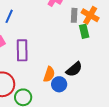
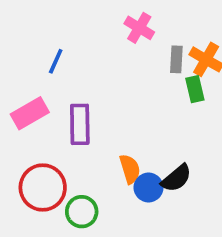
black semicircle: (74, 69) -> (176, 178), moved
orange semicircle: (49, 74) -> (130, 169), turned -35

